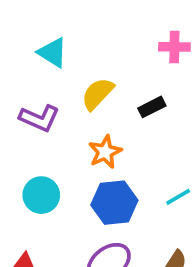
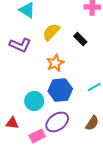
black rectangle: (152, 107) -> (80, 39), turned 72
cyan circle: (41, 195) -> (34, 101), moved

